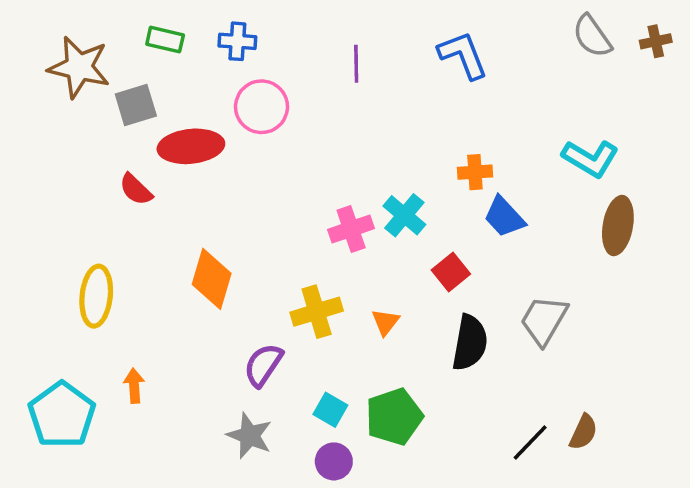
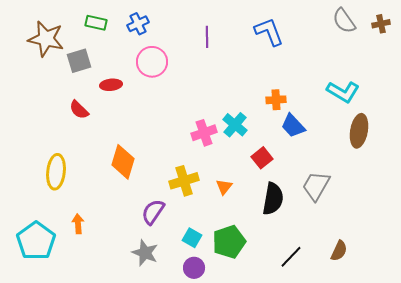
blue cross: (237, 41) -> (138, 24), turned -30
red ellipse: (191, 146) -> (111, 85), size x0.6
black line: (530, 442) -> (291, 257), moved

